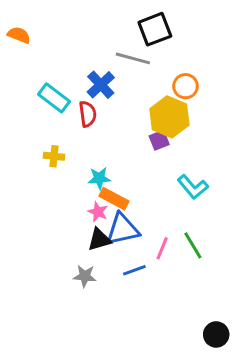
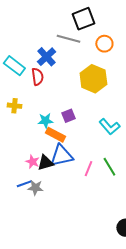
orange circle: (185, 86) -> (104, 44), moved
purple square: (159, 140) -> (68, 116), moved
pink star: (98, 212) -> (32, 162), moved
blue line: (134, 270) -> (24, 184), moved

